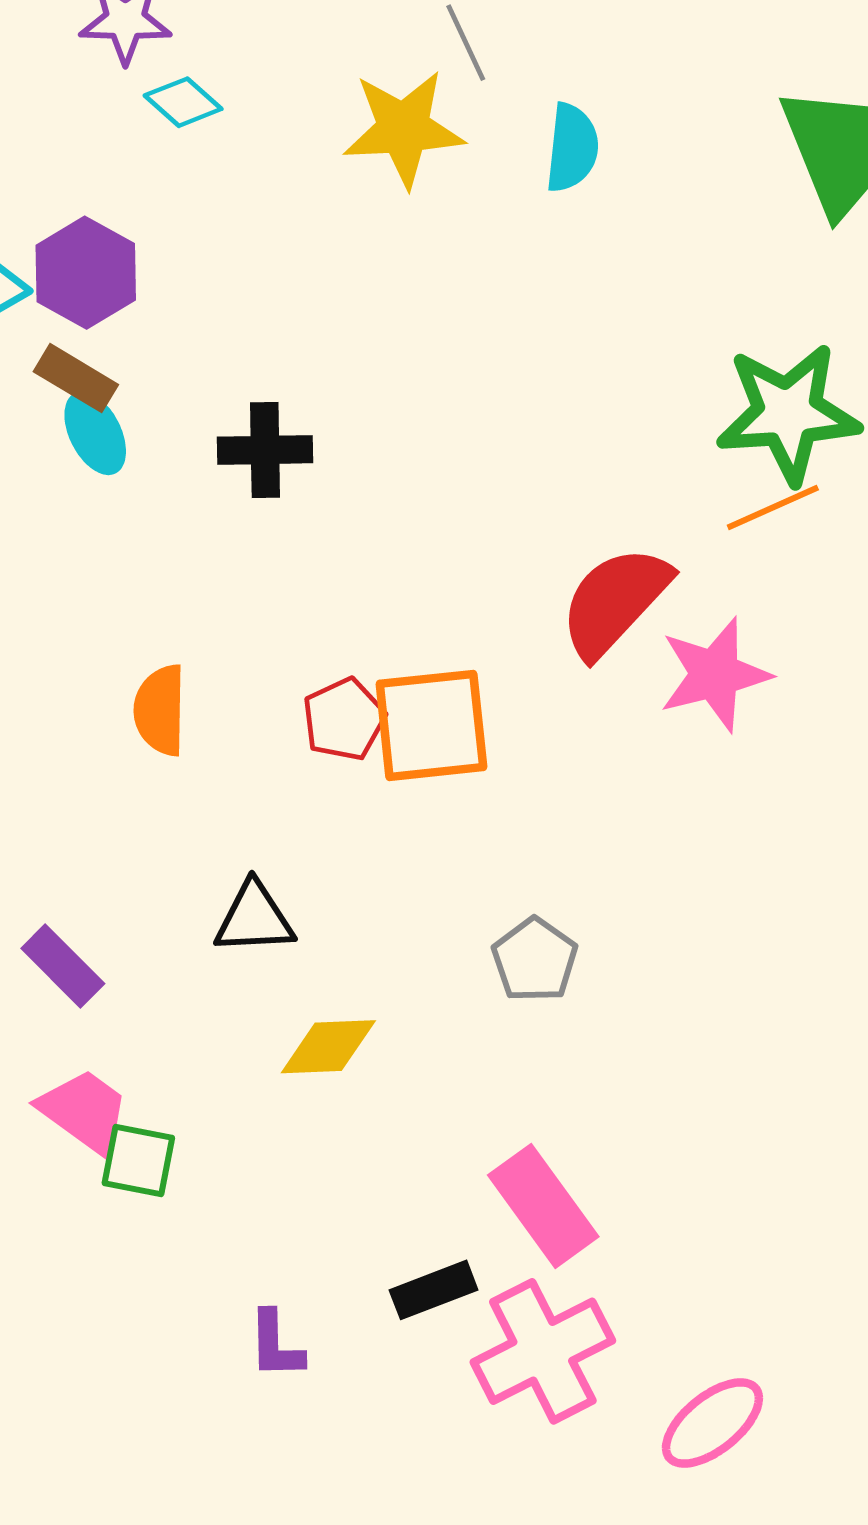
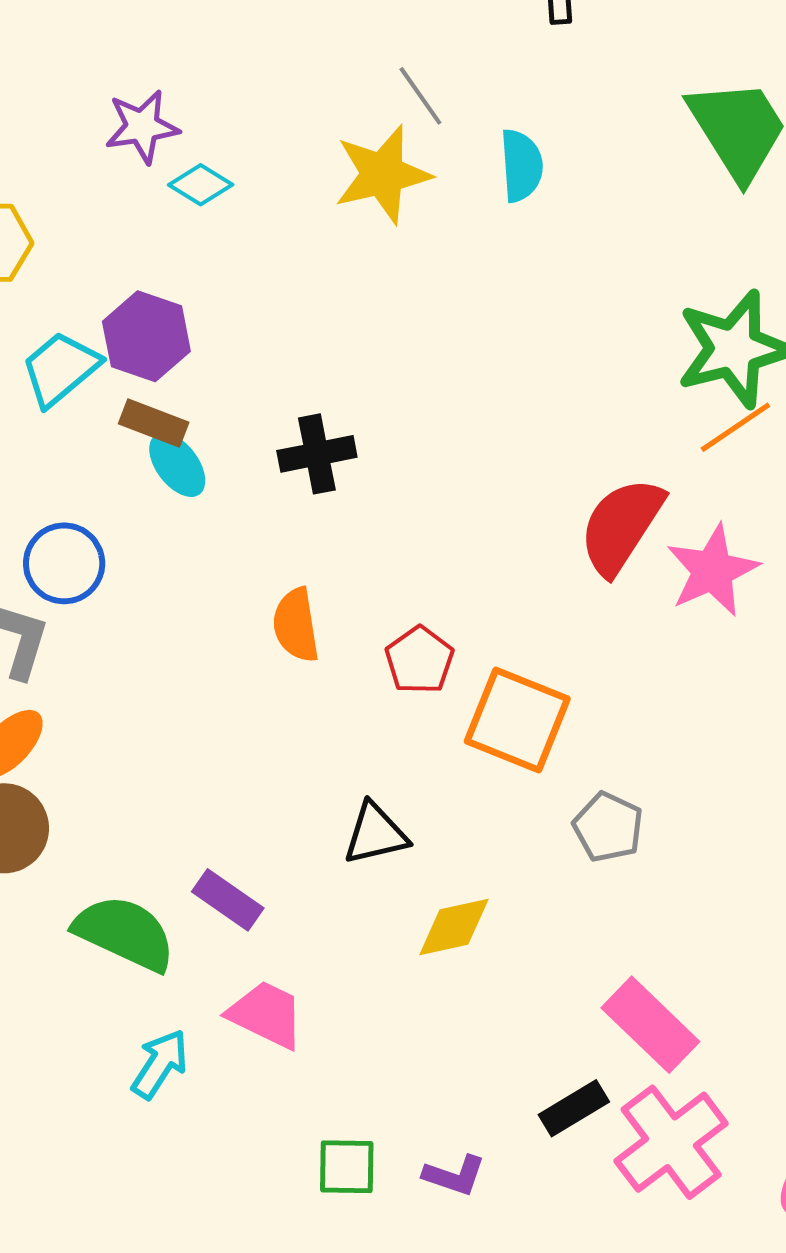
orange semicircle: (160, 710) -> (296, 625), moved
orange square: (431, 725) -> (517, 720), moved, turned 38
green square: (138, 1161) -> (347, 1167), moved
purple L-shape: (276, 1345) -> (454, 1175), turned -60

